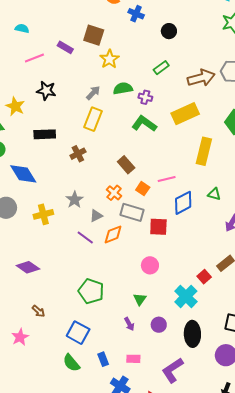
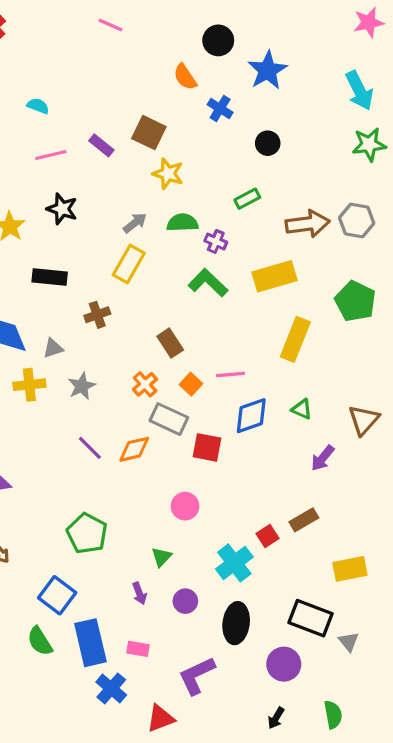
yellow star: (109, 59) -> (168, 174), turned -30
yellow cross: (43, 214) -> (29, 385), moved
gray triangle: (96, 216) -> (53, 348), moved
blue rectangle: (103, 359) -> (90, 643), size x2.0

